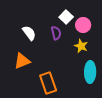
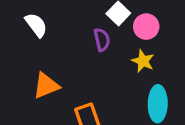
white semicircle: (29, 33) -> (36, 25), moved

